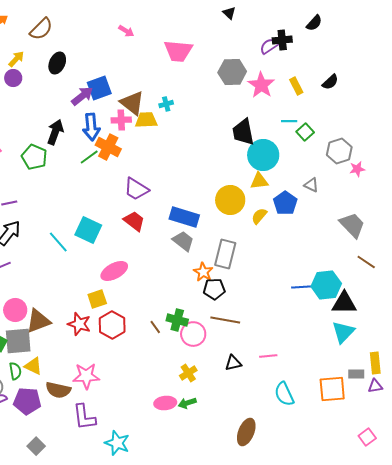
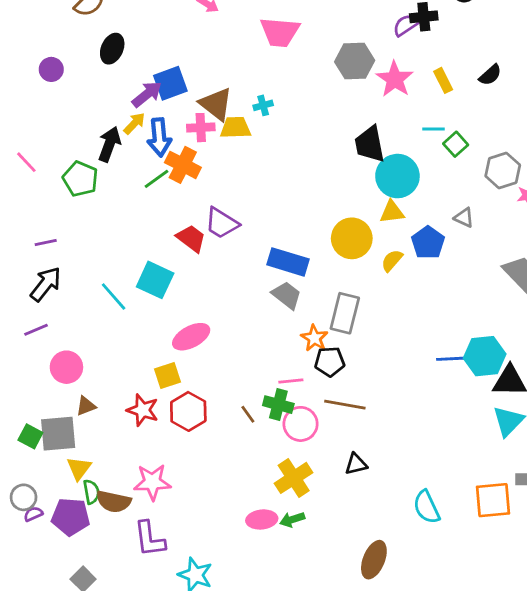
yellow arrow: (16, 59) -> (134, 123), moved
red trapezoid: (134, 221) -> (191, 238), moved
pink circle: (15, 310) -> (66, 367), moved
brown triangle: (38, 321) -> (86, 406), size x0.6
pink line: (268, 356) -> (291, 381), moved
yellow triangle: (33, 366) -> (79, 468), turned 42
green semicircle: (15, 371) -> (91, 492), moved
yellow cross: (188, 373) -> (294, 478), size x1.5

